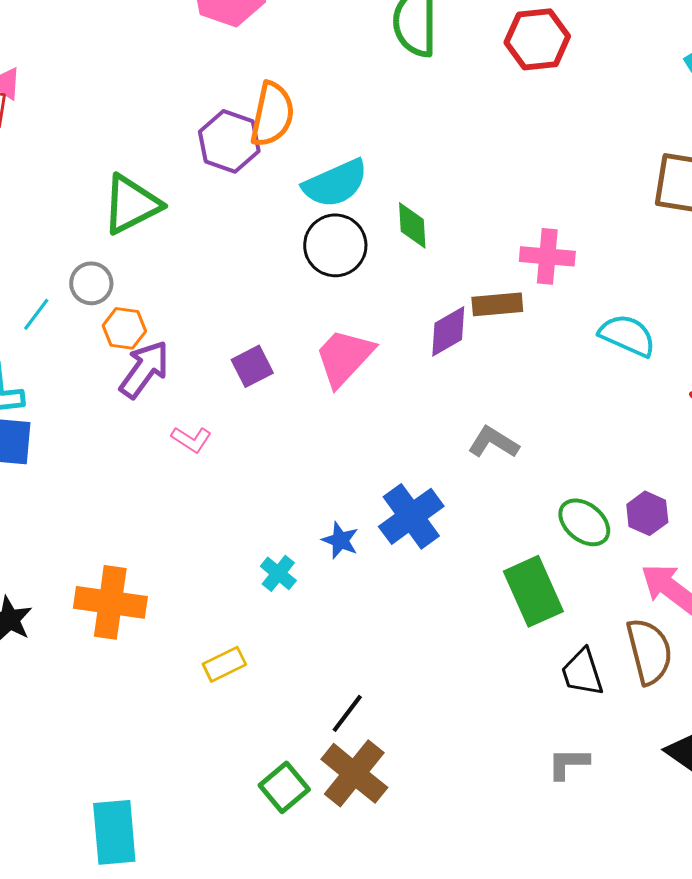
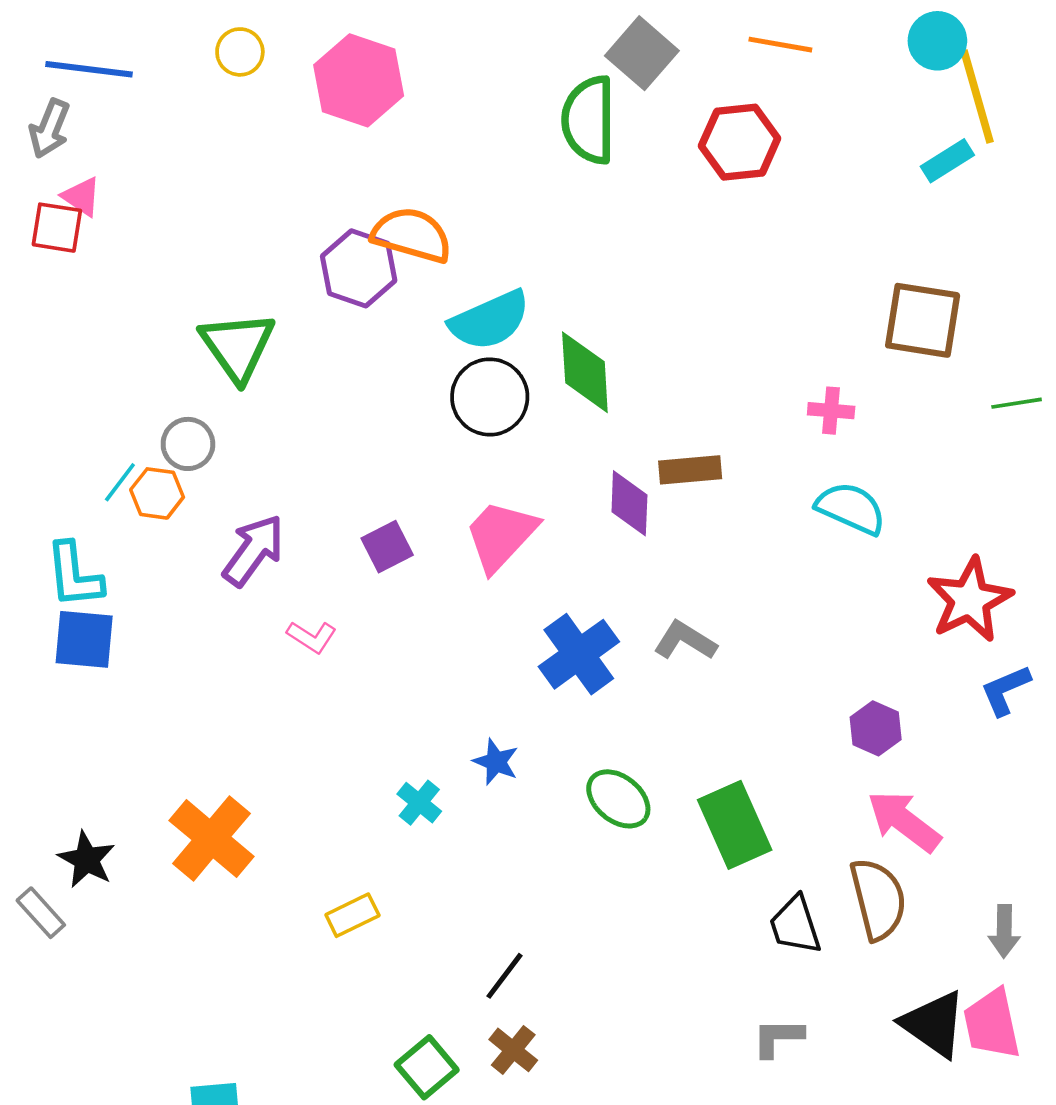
orange semicircle: (272, 114) -> (412, 235), turned -86
green triangle: (131, 204) -> (237, 346), turned -38
green diamond: (412, 225) -> (585, 372), size x1.4
pink cross: (547, 256) -> (831, 411), moved, size x0.7
orange hexagon: (124, 328) -> (157, 493), moved
purple diamond: (448, 331) -> (629, 503), turned -58
blue cross: (411, 516) -> (579, 654), moved
green ellipse: (584, 522) -> (618, 799), moved
orange cross: (110, 602) -> (211, 838), turned 32
brown cross: (354, 773) -> (513, 1050), size x0.6

